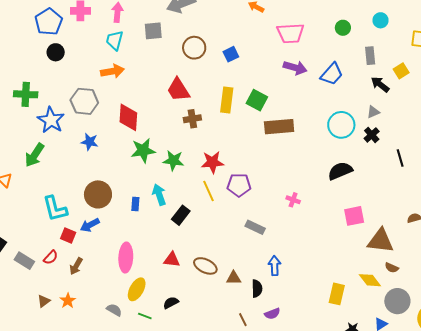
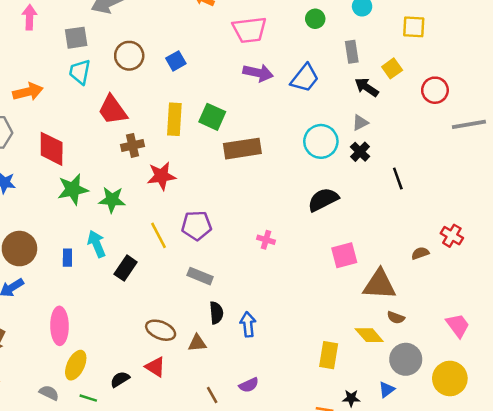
cyan trapezoid: (115, 40) -> (80, 72), moved
red star: (212, 162) -> (161, 176), moved
gray rectangle: (255, 227) -> (200, 276), moved
red triangle: (172, 260) -> (155, 367), moved, turned 30
black semicircle: (257, 289) -> (216, 313), moved

